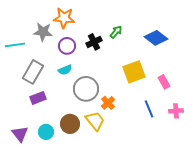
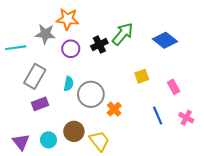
green arrow: (116, 32) -> (123, 34), size x1.6
cyan semicircle: (65, 70) -> (69, 84), moved, turned -56
yellow square: (134, 72) -> (142, 76), size x0.6
pink cross: (176, 111) -> (186, 118), turned 32
yellow trapezoid: (95, 121) -> (99, 141), moved

